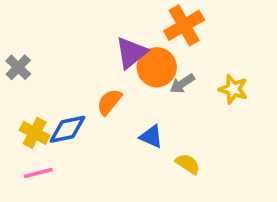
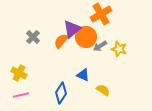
gray cross: (18, 67) -> (33, 37), moved
yellow star: (233, 89) -> (119, 49), moved
orange semicircle: (109, 102) -> (61, 41), moved
blue diamond: (67, 129) -> (61, 93), moved, turned -45

